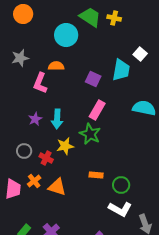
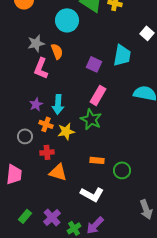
white square: (140, 54) -> (147, 33), moved
gray star: (20, 58) -> (36, 43), moved
orange semicircle: (56, 66) -> (57, 51), turned 70
red cross: (46, 158) -> (47, 152), moved, turned -32
orange cross: (34, 181) -> (46, 124), moved, turned -32
white L-shape: (120, 209) -> (92, 194), moved

